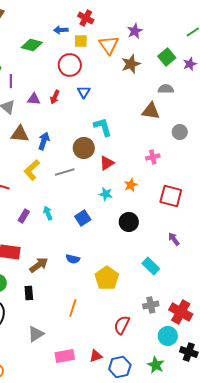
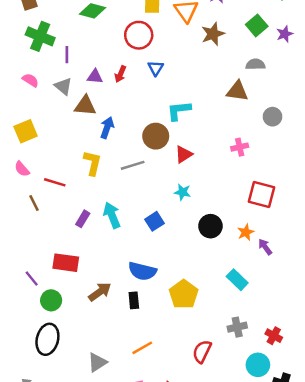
cyan L-shape: (103, 127) -> (179, 111), turned -80
brown triangle: (20, 134) -> (85, 106), moved
yellow L-shape: (32, 170) -> (92, 163), turned 145
orange star: (131, 185) -> (246, 232), moved
cyan arrow: (48, 213) -> (112, 215), size x1.5
blue semicircle: (73, 259) -> (142, 271), size x1.6
brown arrow: (39, 265) -> (100, 292), moved
black rectangle: (29, 293) -> (134, 300), moved
orange line: (73, 308) -> (142, 348), moved, turned 42
red cross: (181, 312) -> (274, 336), size x0.6

